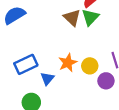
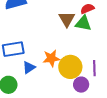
green triangle: (90, 17) -> (83, 23), turned 42
yellow circle: (90, 66) -> (70, 67), size x1.5

